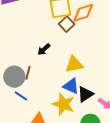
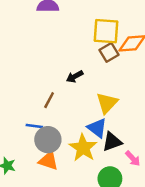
yellow triangle: (74, 64) -> (107, 103), turned -48
gray circle: (14, 77) -> (48, 140), moved
blue line: (21, 96) -> (34, 126), turned -40

